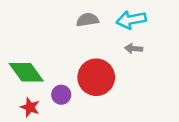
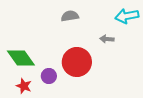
cyan arrow: (131, 20) -> (127, 16), moved

